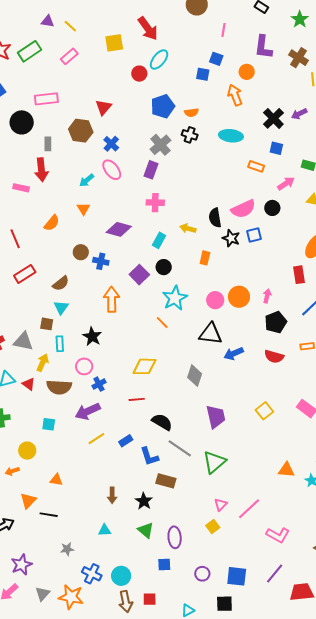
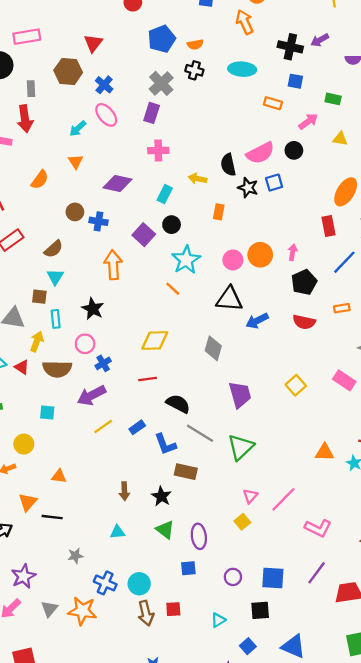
black cross: (273, 118) -> (290, 47), turned -30

